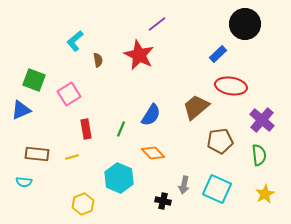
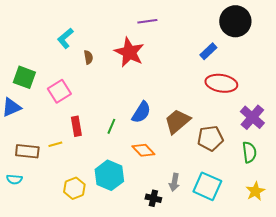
purple line: (157, 24) -> (147, 21), turned 30
brown trapezoid: (196, 107) -> (177, 121), moved
yellow line: (72, 157) -> (55, 144), moved
yellow hexagon: (83, 204) -> (74, 188), moved

